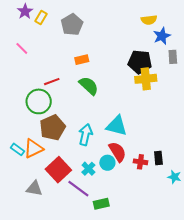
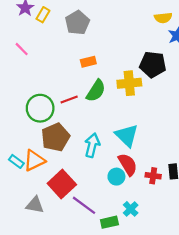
yellow cross: (146, 79) -> (129, 83), moved
red line: (52, 82) -> (69, 99), moved
green semicircle: (89, 86) -> (96, 91), turned 80
cyan triangle: (117, 126) -> (127, 135), turned 30
cyan cross: (88, 169) -> (131, 209), moved

